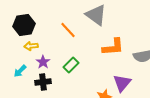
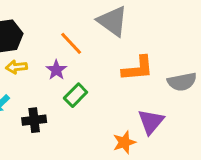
purple star: (43, 62) -> (56, 70), moved

